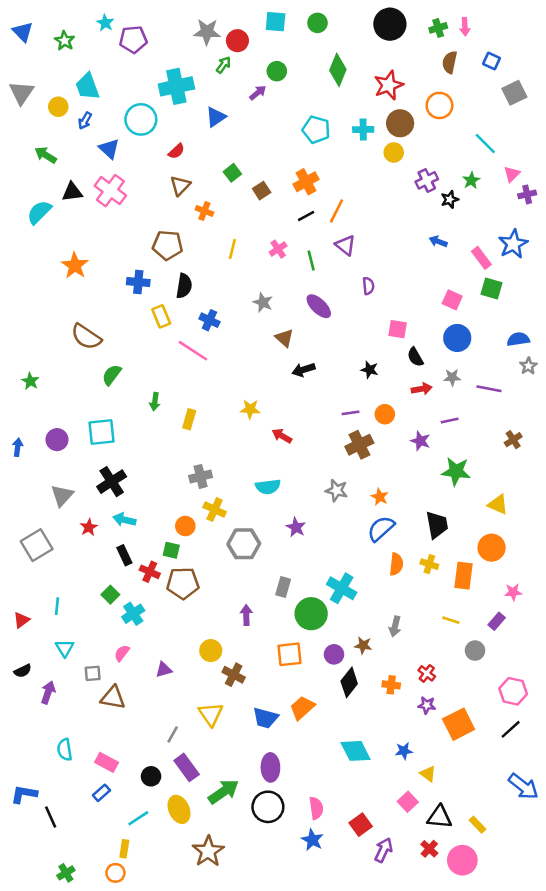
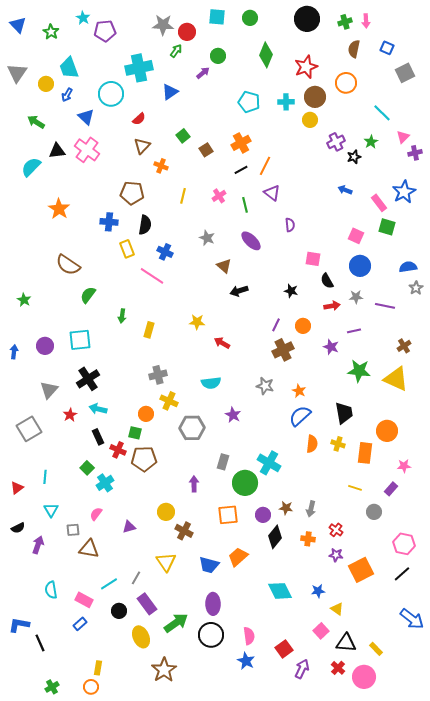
purple line: (351, 413) -> (276, 325), turned -56
yellow triangle: (498, 504) -> (396, 379), moved, size x1.5
gray arrow: (395, 626) -> (311, 509), moved
cyan line: (138, 818) -> (109, 584), moved

